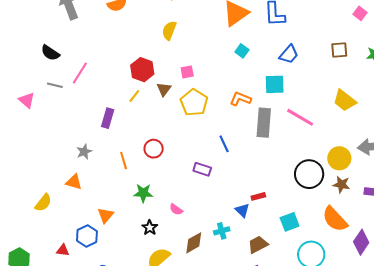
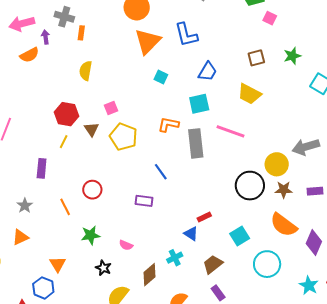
yellow trapezoid: (345, 101) -> (249, 94), moved
orange triangle: (74, 182) -> (20, 237), turned -30

